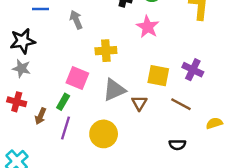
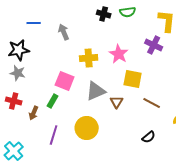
pink star: (148, 27) -> (119, 54), moved
purple cross: (193, 70) -> (154, 45), moved
purple line: (65, 128) -> (54, 135), moved
black semicircle: (177, 145) -> (149, 137), turned -40

